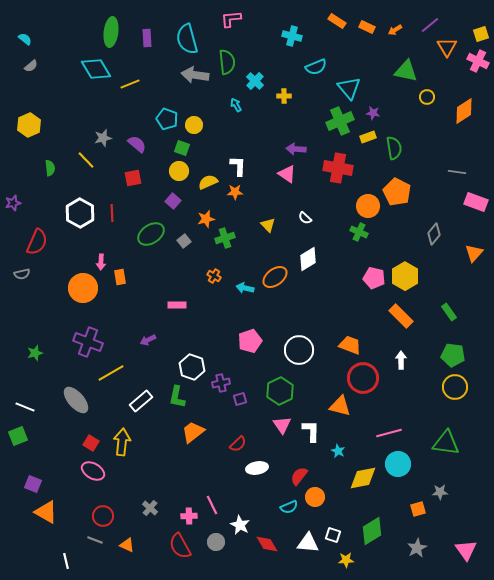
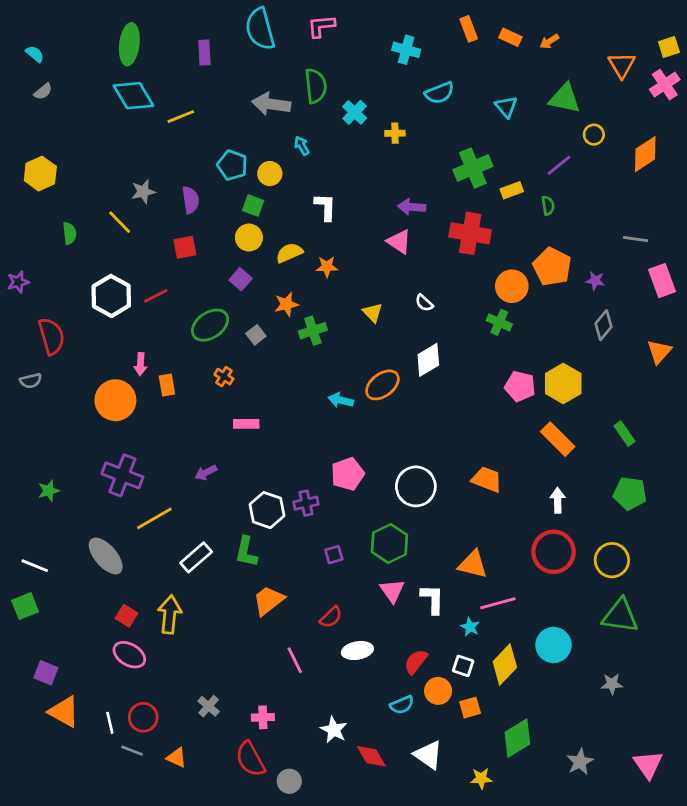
orange rectangle: (337, 21) -> (469, 29), turned 36
purple line: (430, 25) -> (559, 165), moved
green ellipse: (111, 32) -> (129, 44), moved
cyan semicircle: (187, 39) -> (260, 29), moved
pink cross: (478, 61) -> (665, 85), turned 30
cyan triangle: (349, 88) -> (506, 107), moved, size x0.7
cyan arrow: (236, 105) -> (302, 146), moved
purple star: (373, 113) -> (595, 281), moved
purple semicircle: (137, 144) -> (191, 200), turned 42
green semicircle: (394, 148) -> (548, 206), size x0.6
white L-shape: (238, 166) -> (325, 207), moved
pink rectangle: (476, 202) -> (662, 281), turned 50
red line: (112, 213) -> (156, 296), turned 66
red semicircle: (37, 242) -> (51, 336), turned -40
orange cross: (214, 276) -> (224, 377), moved
red circle: (363, 378) -> (553, 552), moved
purple cross: (221, 383) -> (306, 503), moved
yellow circle: (455, 387) -> (612, 560), moved
pink line: (389, 433) -> (498, 603), moved
yellow diamond: (363, 478) -> (505, 664), turned -36
pink line: (212, 505) -> (295, 660), moved
orange square: (418, 509) -> (470, 708), moved
white square: (333, 535) -> (463, 666), moved
gray circle: (216, 542) -> (289, 781), moved
white triangle: (308, 543) -> (428, 755), turned 30
white line: (66, 561) -> (110, 723), moved

